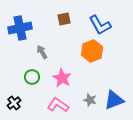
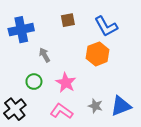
black cross: (14, 103) -> (15, 109), size x1.5

